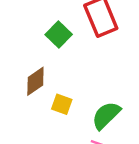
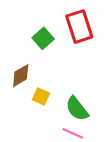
green semicircle: (106, 115) -> (77, 109), turned -88

